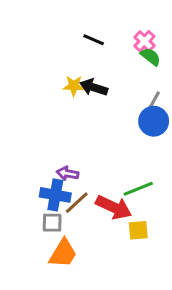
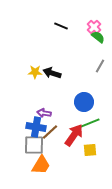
yellow star: (74, 86) -> (35, 72), moved
black arrow: (94, 87) -> (52, 73), moved
blue circle: (154, 121) -> (84, 102), moved
red arrow: (114, 207) -> (74, 135), turned -80
gray square: (52, 223) -> (34, 145), size x1.5

